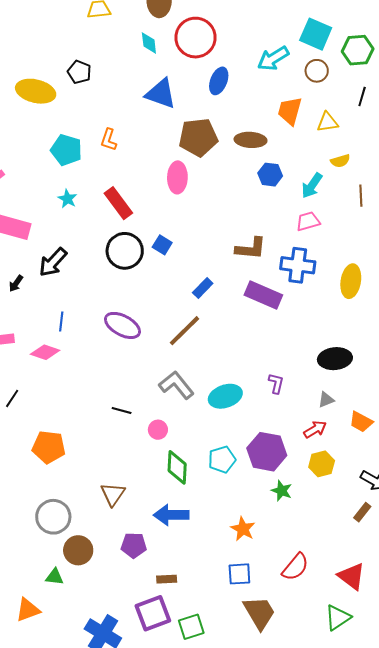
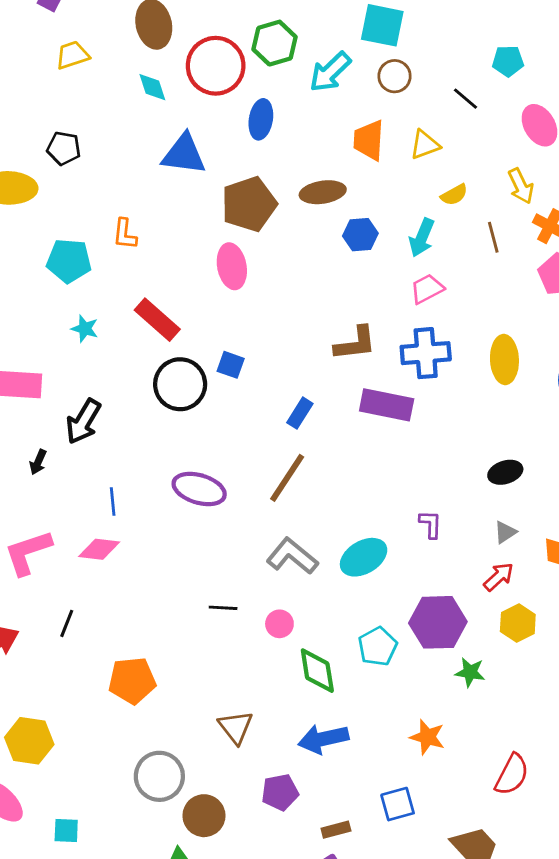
green hexagon: (358, 50) -> (275, 43), moved
black line: (362, 97) -> (465, 99), turned -54
black ellipse: (335, 359) -> (505, 472), size x0.7
blue square: (239, 574) -> (398, 804), moved

